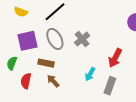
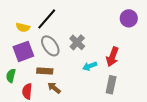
yellow semicircle: (21, 12) -> (23, 27), moved
cyan arrow: (90, 74) -> (90, 66), moved, turned 48

